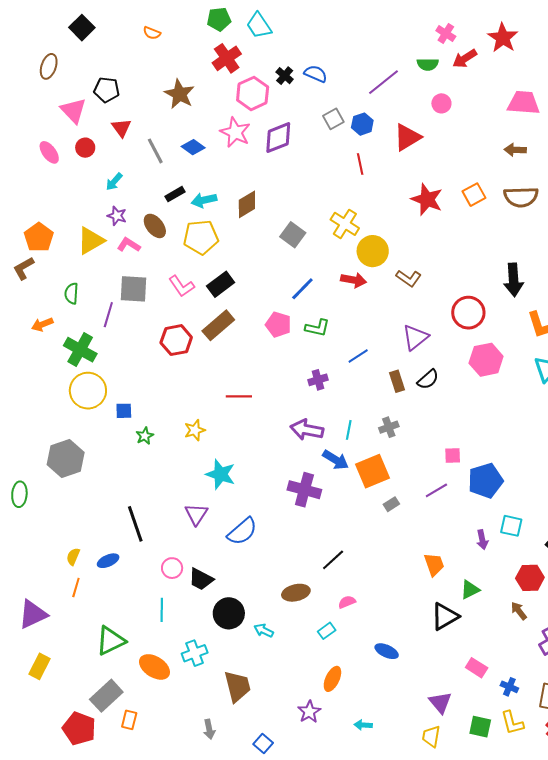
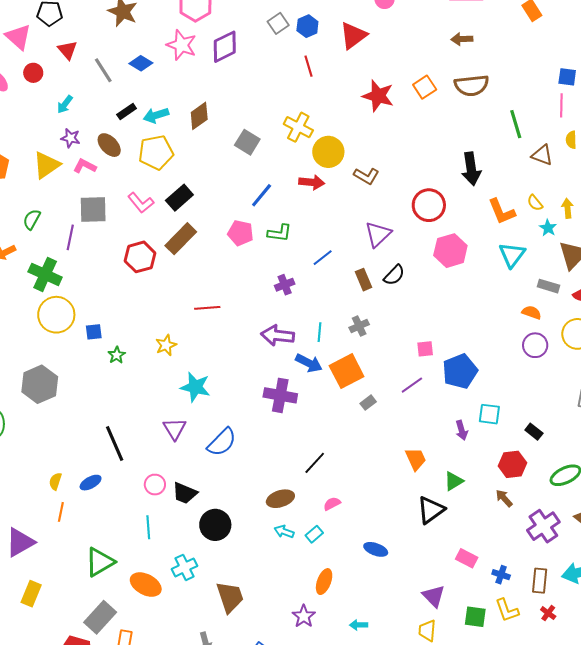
green semicircle: (71, 294) -> (32, 219), turned 30
cyan arrow: (264, 631) -> (284, 532), moved

